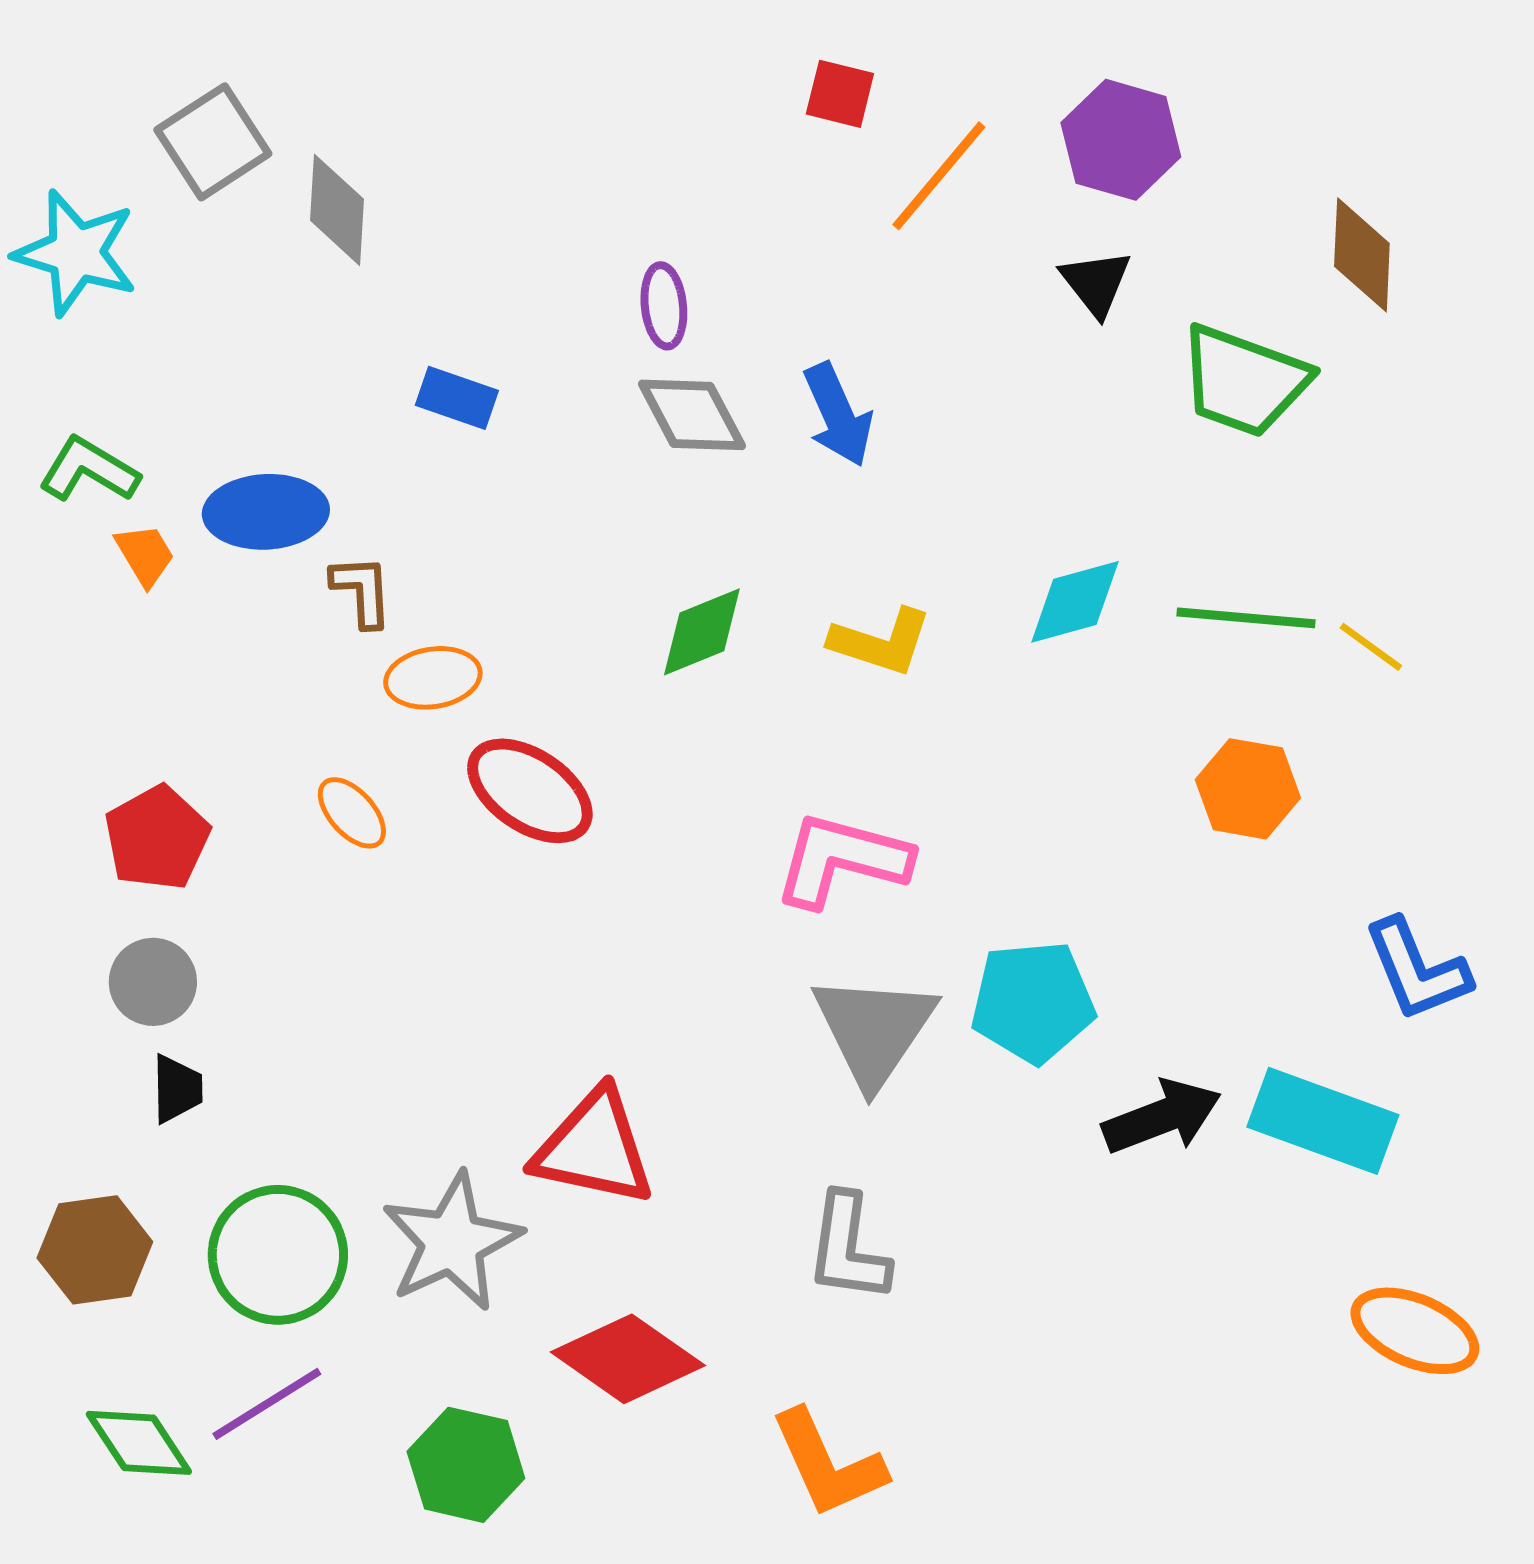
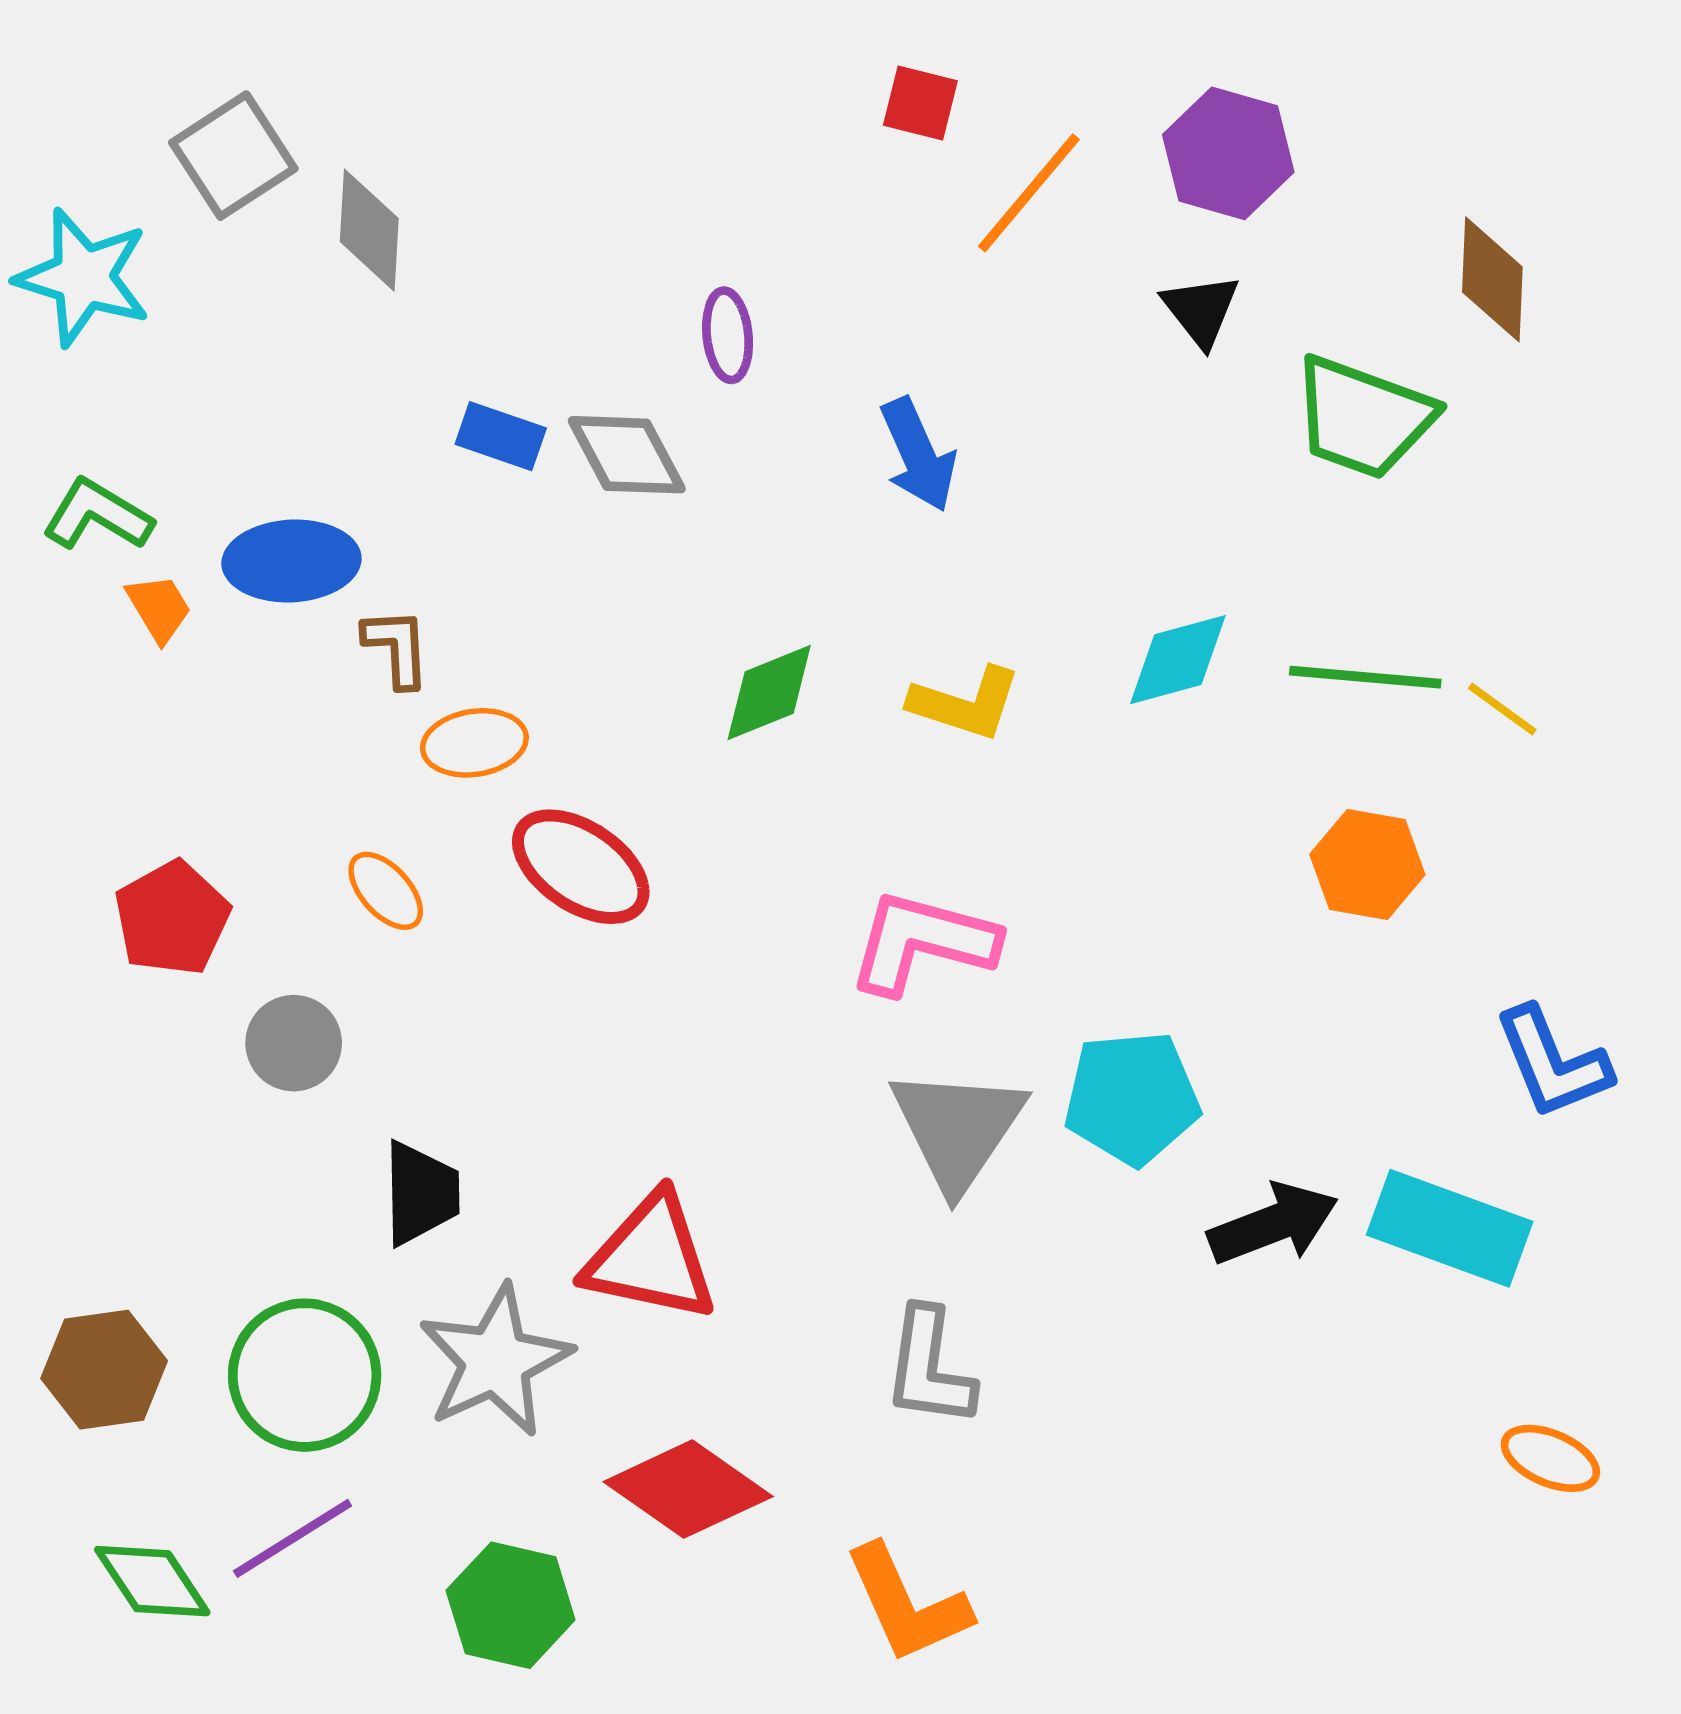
gray diamond: (692, 415) -> (627, 455), moved
gray circle: (153, 982) -> (294, 1043), moved
black trapezoid: (177, 1089) -> (421, 1193), moved, size x1.4
orange ellipse: (1415, 1331) -> (1550, 1458), size x0.7

